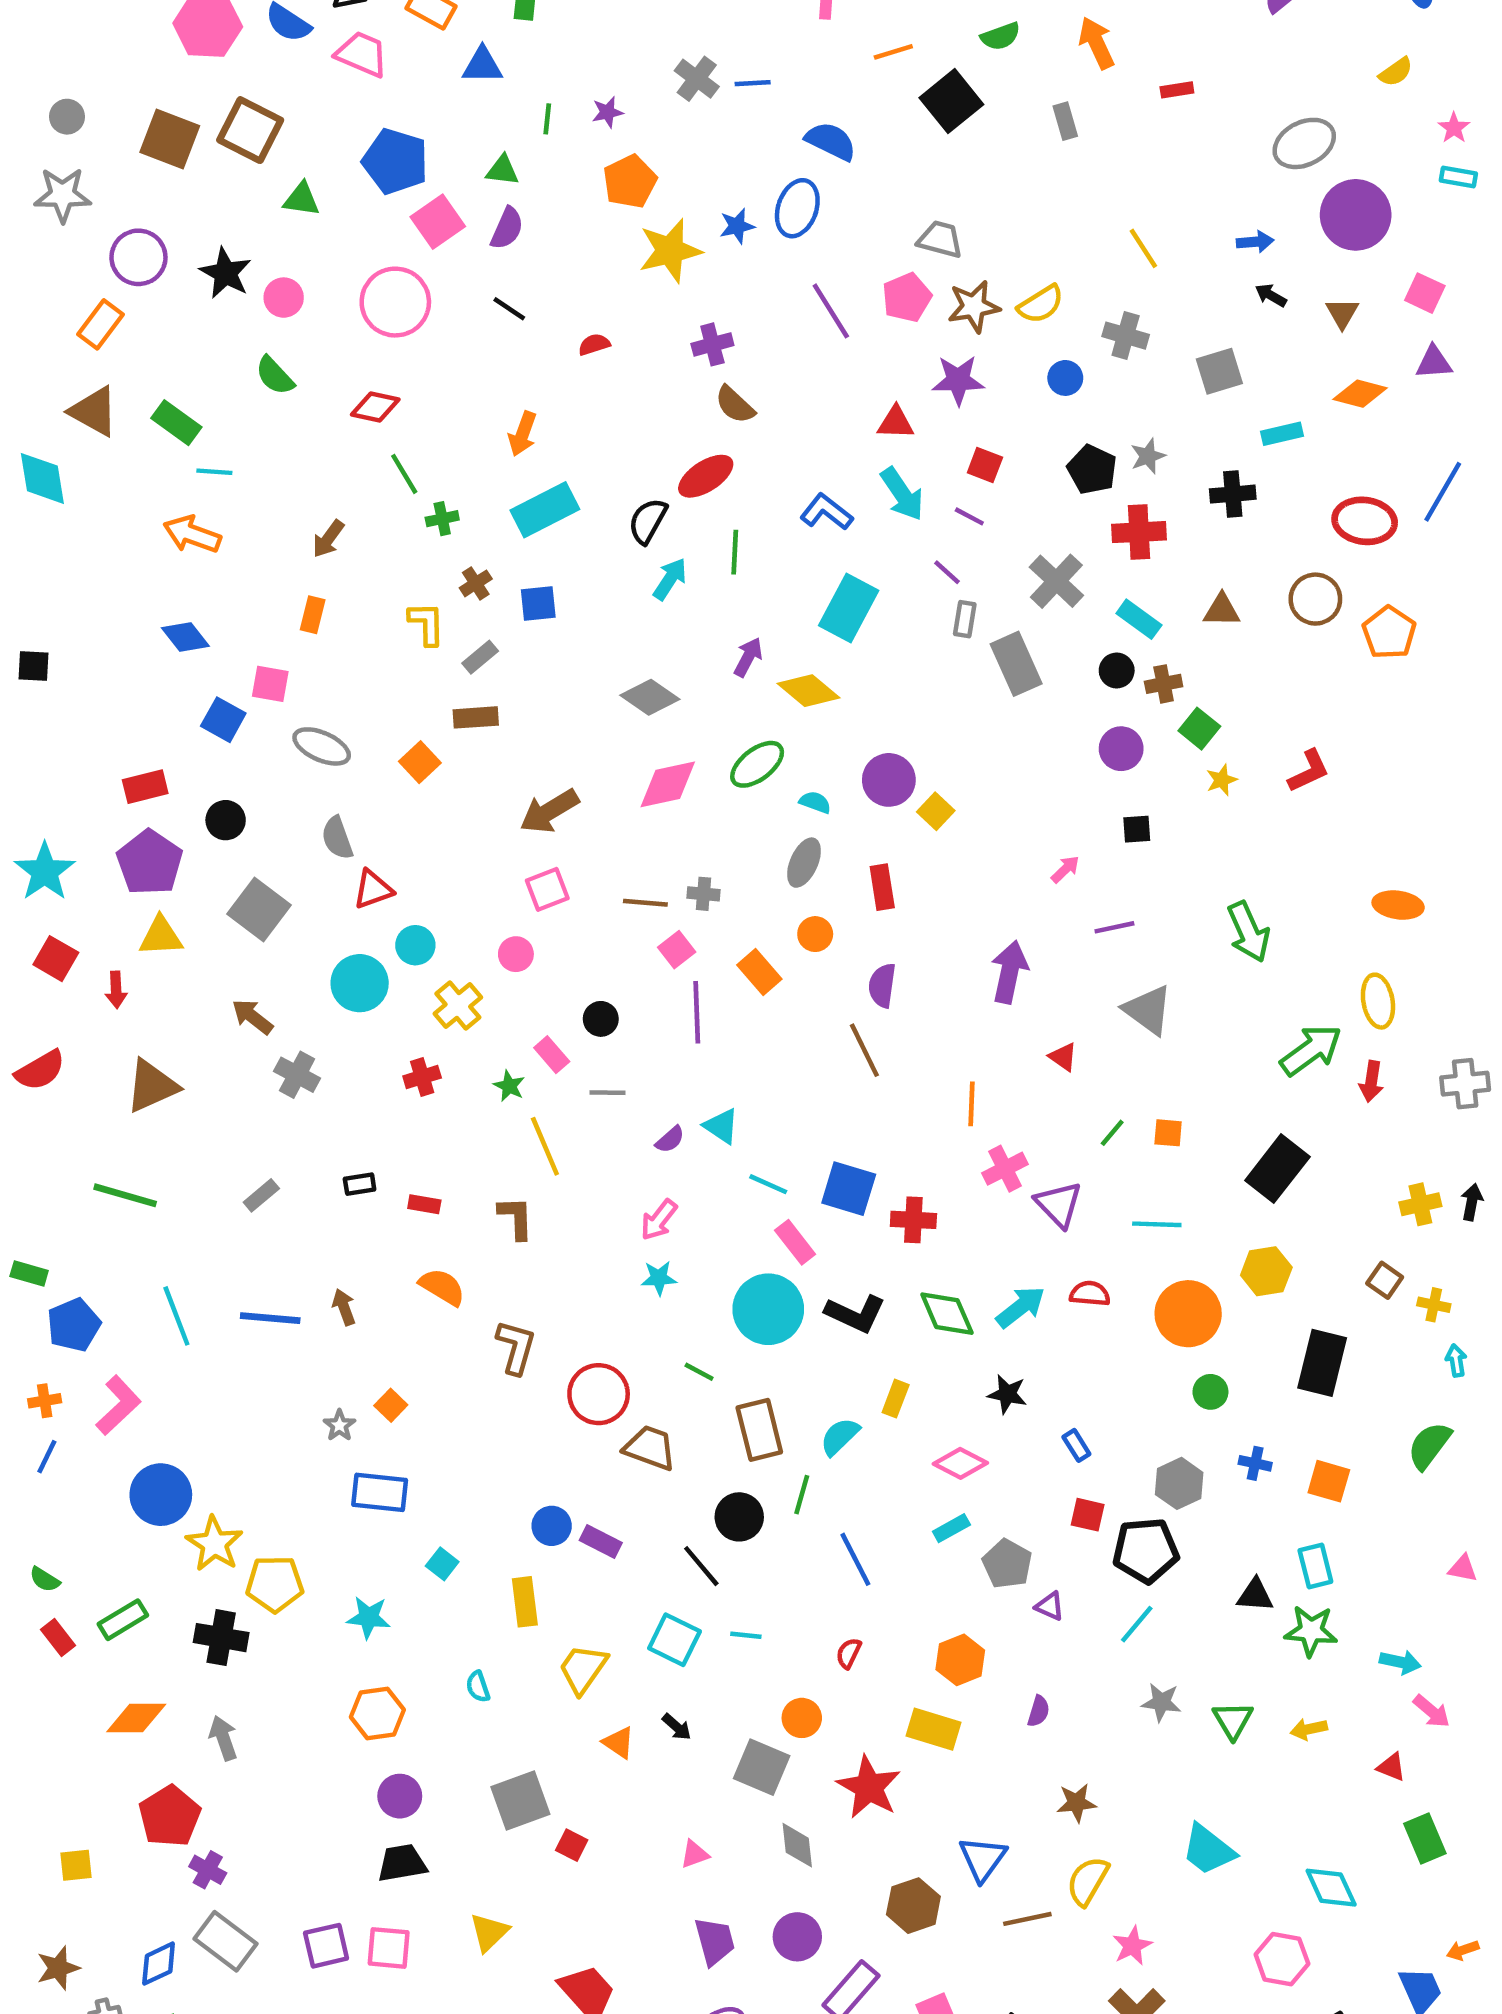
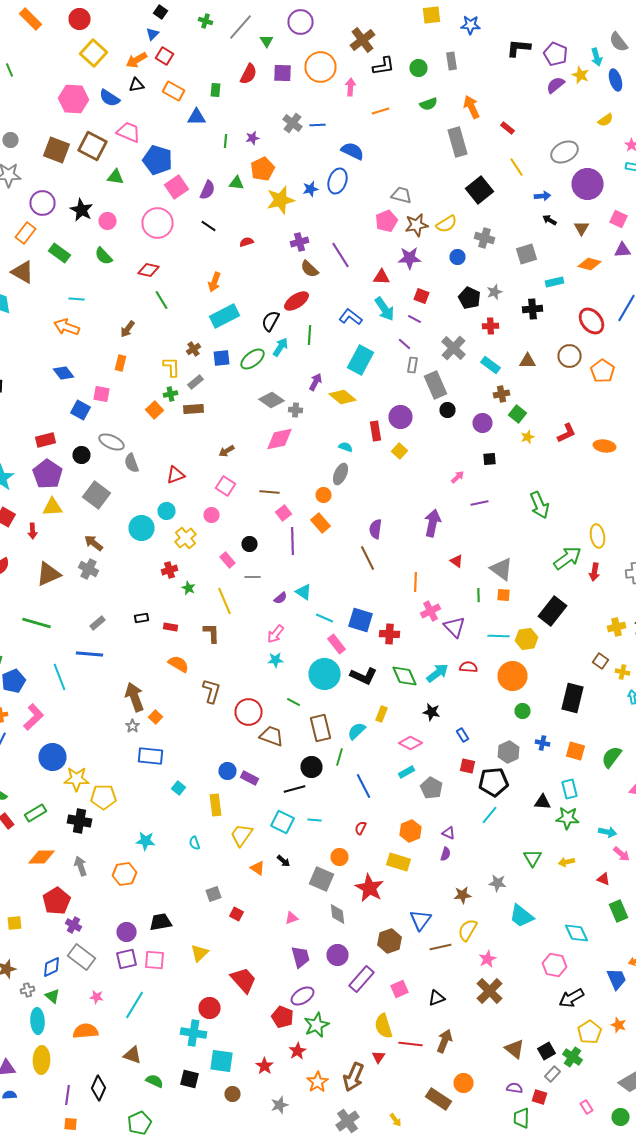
pink trapezoid: (362, 54) -> (128, 132), moved
red rectangle: (1177, 90) -> (508, 128), turned 48
black square: (951, 101) -> (480, 190), moved
gray rectangle: (1065, 121) -> (458, 142), size x1.8
green triangle: (503, 170) -> (236, 183), moved
yellow line: (1143, 248) -> (516, 167), moved
purple line: (831, 311) -> (340, 255), moved
green rectangle: (176, 423) -> (60, 253), moved
green cross: (442, 519) -> (170, 394), moved
red ellipse: (1365, 521) -> (592, 321), turned 44
red cross: (1139, 532) -> (490, 326), size x0.7
black circle: (1117, 671) -> (448, 410), moved
gray ellipse: (322, 746) -> (112, 442), moved
orange square: (420, 762) -> (154, 410), moved
green ellipse: (757, 764) -> (252, 359), moved
purple circle: (889, 780) -> (400, 417), moved
brown arrow: (549, 811) -> (226, 451), size x0.6
red rectangle: (882, 887) -> (376, 431), moved
red triangle: (373, 889) -> (176, 475), moved
pink square: (547, 889) -> (226, 486), turned -36
gray cross: (703, 894) -> (296, 410), moved
orange ellipse: (1398, 905) -> (604, 446), moved
orange circle: (815, 934) -> (324, 495), moved
gray triangle: (1148, 1010) -> (502, 569), moved
gray cross: (297, 1075) -> (88, 569), moved
green star: (509, 1086) -> (188, 588), moved
green line: (1112, 1133) -> (478, 595), turned -40
yellow hexagon: (1266, 1271) -> (526, 639), moved
brown arrow: (344, 1307) -> (134, 697), moved, size x1.8
blue line: (270, 1318) -> (90, 654), moved
green semicircle: (1429, 1445) -> (612, 757), moved
yellow star: (214, 1544) -> (76, 779), turned -30
black line: (701, 1566) -> (294, 789), turned -65
purple triangle: (1050, 1606) -> (448, 833), moved
cyan star: (369, 1617) -> (146, 841), moved
gray star: (1161, 1702) -> (498, 883), moved
orange hexagon: (377, 1713) -> (124, 874), moved
purple circle: (400, 1796) -> (126, 932), moved
gray square: (520, 1801) -> (214, 894), size x0.6

